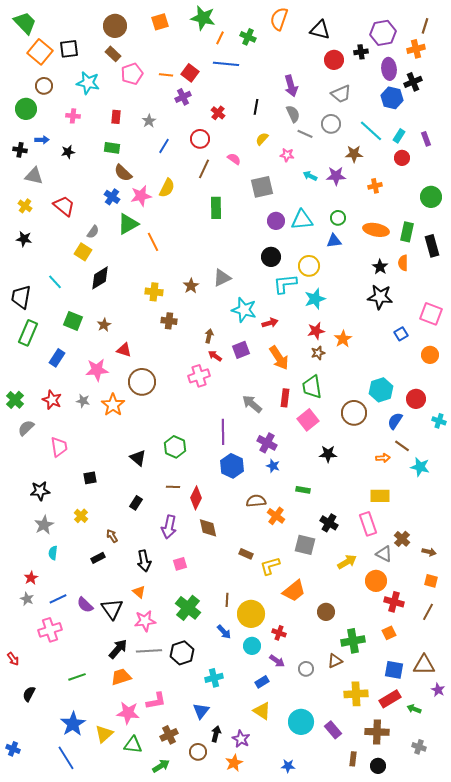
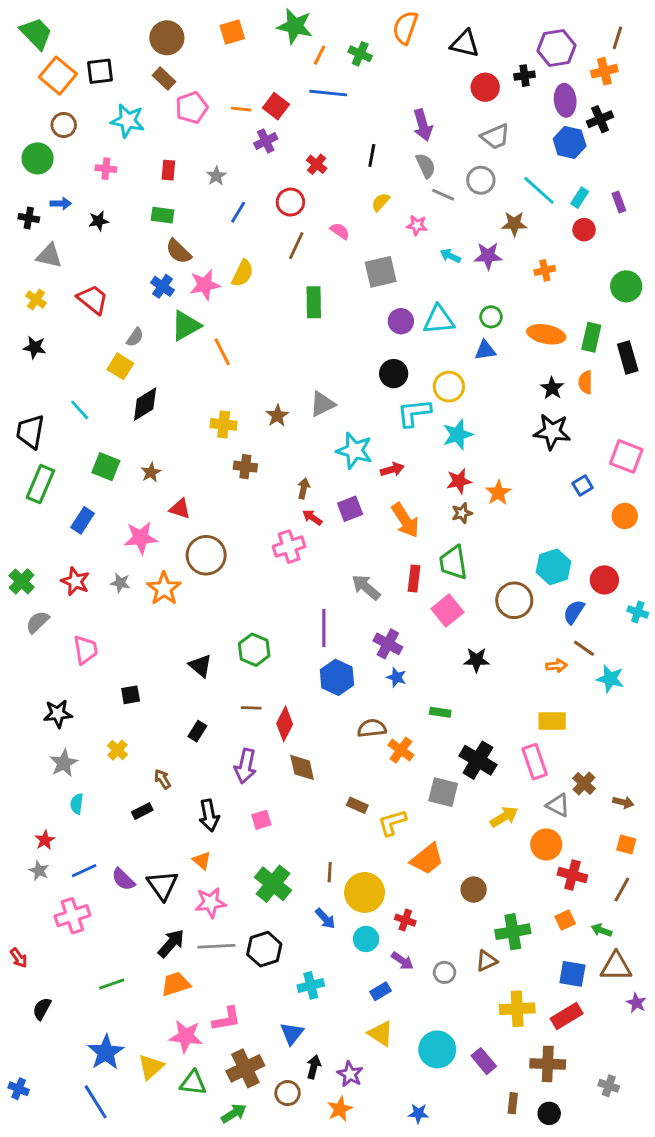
black cross: (329, 523) -> (478, 760), size x1.4
green arrow: (414, 709) -> (601, 930), moved
brown cross: (169, 735) -> (245, 1068), size x1.4

